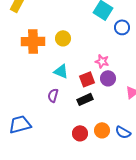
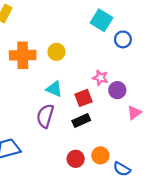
purple circle: (108, 78) -> (117, 90), moved
purple semicircle: (53, 95) -> (45, 116), size x1.5
blue semicircle: (123, 132) -> (122, 169), moved

